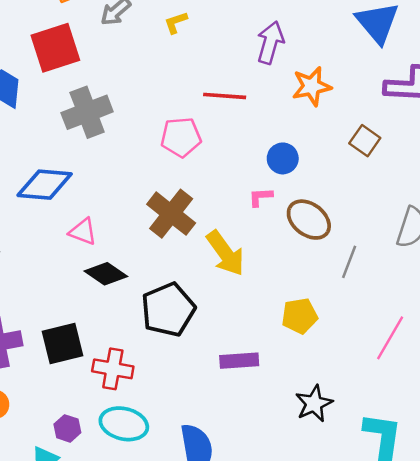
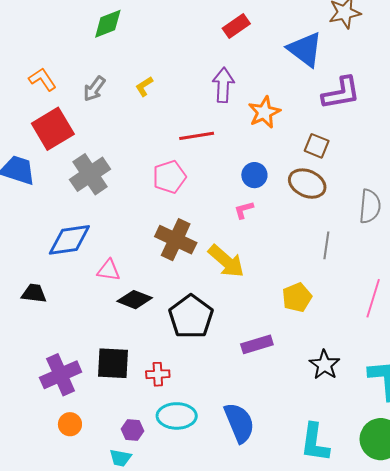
brown ellipse: (309, 220) -> (307, 184), moved
black square: (62, 343) -> (113, 363), turned 30
red cross: (113, 369) -> (158, 374), size x0.7

